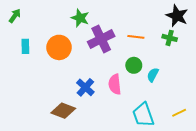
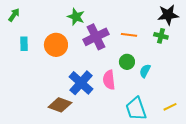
black star: (177, 16) -> (168, 15), turned -30
blue cross: (85, 87) -> (81, 83), size x1.4

